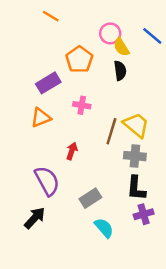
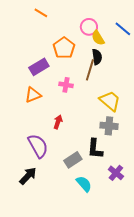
brown line: (111, 131) -> (90, 70), moved
black L-shape: (136, 188) -> (95, 149), moved
purple cross: (144, 214) -> (116, 173), turned -35

